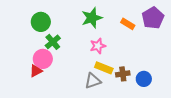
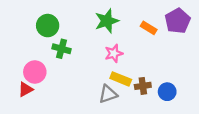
green cross: (53, 42) -> (62, 49), turned -35
pink circle: (43, 59) -> (35, 72), moved
red triangle: (36, 71) -> (26, 89), moved

